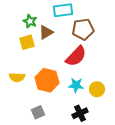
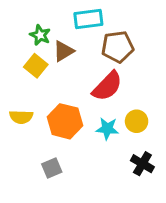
yellow square: (27, 42) -> (36, 66), turned -35
yellow circle: (97, 89) -> (137, 121), moved
black cross: (80, 113) -> (142, 164), moved, turned -35

